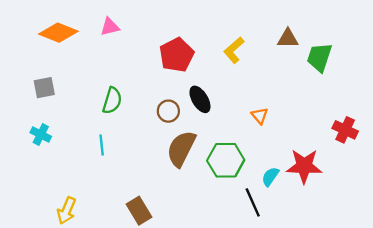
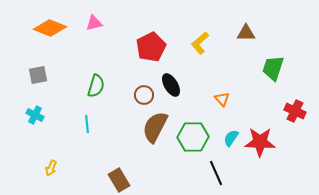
green trapezoid: (319, 57) -> (273, 68), moved
cyan semicircle: (270, 177) -> (231, 138), moved
yellow arrow: (66, 211) -> (51, 168), moved, size x0.7

